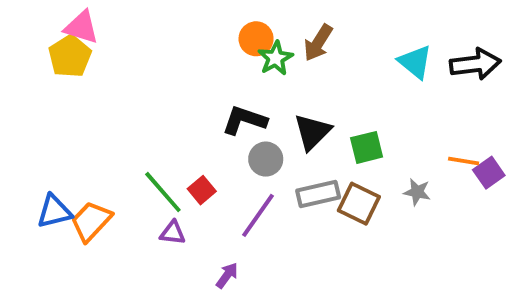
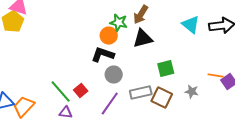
orange circle: (256, 39) -> (109, 36), moved
green star: (275, 58) -> (119, 23), turned -30
black triangle: (312, 132) -> (143, 39), moved, turned 30

